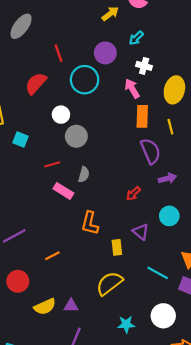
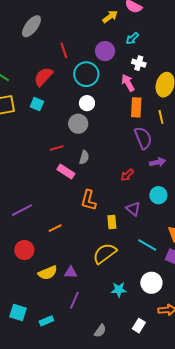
white circle: (61, 115) -> (87, 103), moved
cyan square: (21, 139) -> (37, 104), moved

